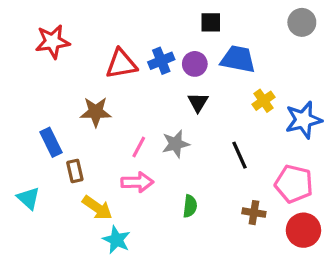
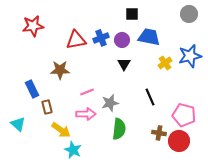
blue star: (303, 120) -> (190, 56), moved
gray star: (176, 144) -> (110, 103), moved
pink line: (139, 147) -> (87, 92), turned 40
green semicircle: (190, 206) -> (119, 129), size x1.5
red circle: (303, 230) -> (179, 141), moved

